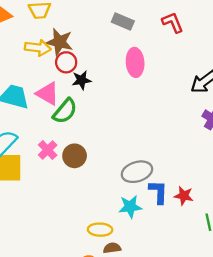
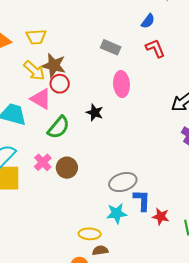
yellow arrow: (38, 48) -> (34, 71), turned 35
black star: (81, 80) -> (95, 113), moved, turned 30
pink triangle: (47, 94) -> (41, 99), moved
red star: (184, 196) -> (161, 217), moved

